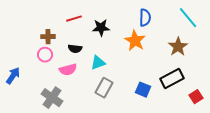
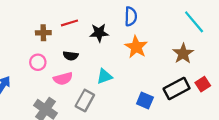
blue semicircle: (145, 18) -> (131, 16), moved
brown cross: (48, 37) -> (43, 33), moved
cyan triangle: (98, 63) -> (104, 76), moved
gray rectangle: (104, 88) -> (85, 100), moved
red square: (196, 97) -> (203, 84), moved

